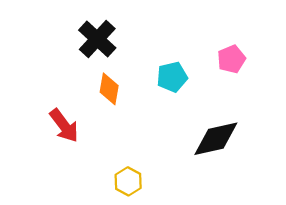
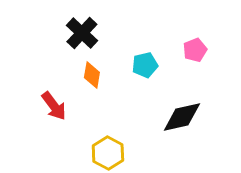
yellow hexagon: (128, 181) -> (108, 153), size x1.4

